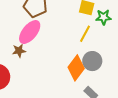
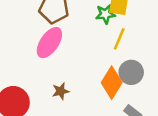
green star: (103, 17) -> (105, 14), moved
brown star: (19, 51) -> (61, 91), moved

